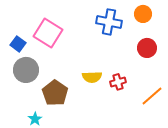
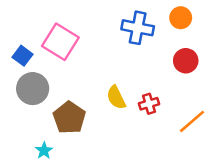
yellow semicircle: (92, 77) -> (116, 97), turned 66

